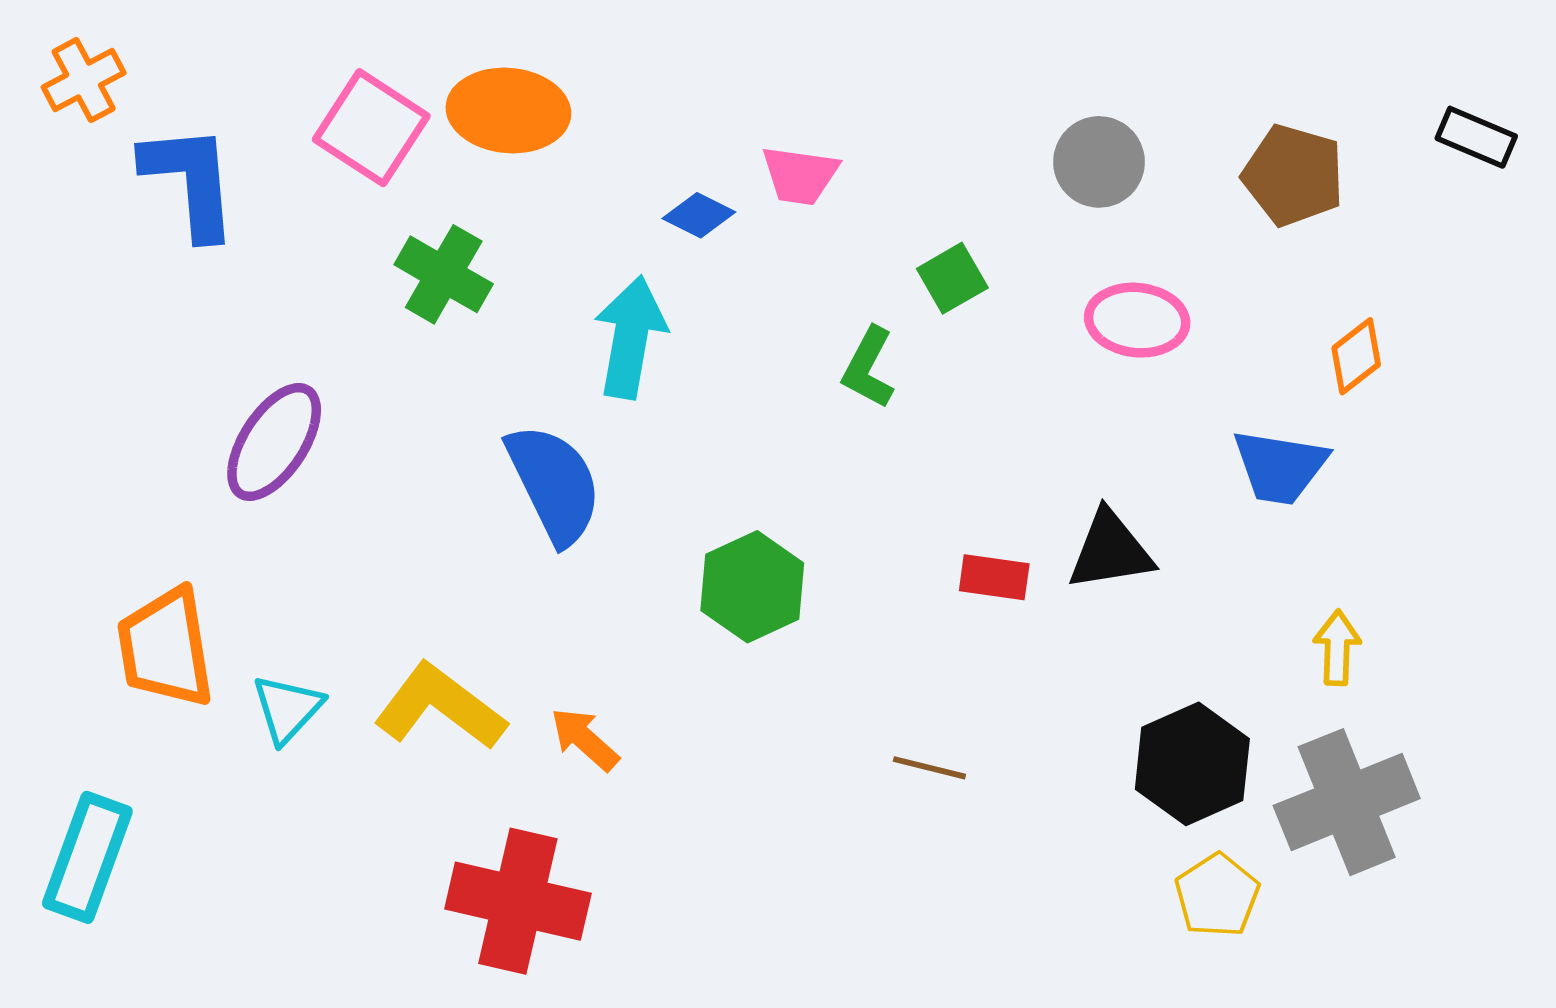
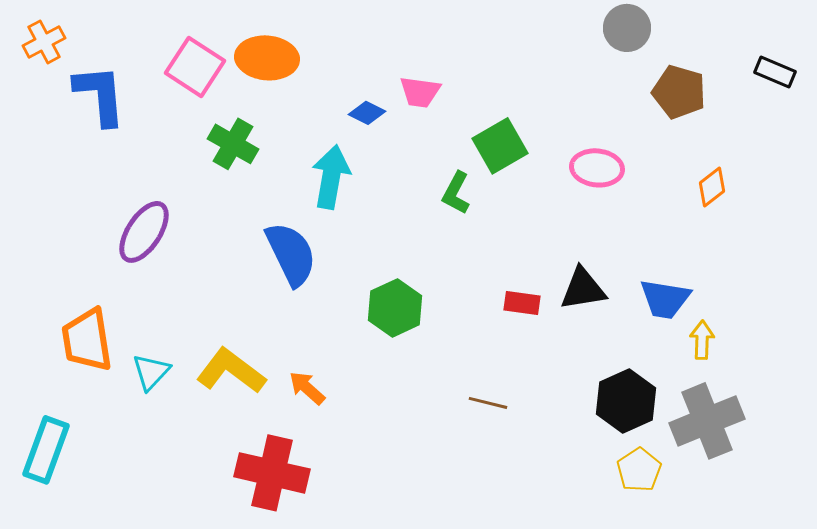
gray circle: (1099, 162) -> (627, 28), moved
green square: (952, 278) -> (500, 146), size x1.5
blue trapezoid: (1280, 467) -> (665, 299), moved

